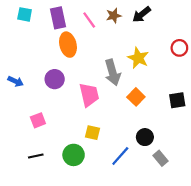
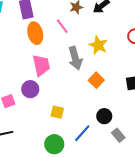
pink line: (89, 20) -> (62, 26), moved
purple circle: (55, 79) -> (30, 89), moved
pink trapezoid: (89, 95) -> (41, 65), moved
green circle: (74, 155) -> (54, 144), moved

